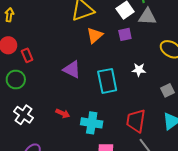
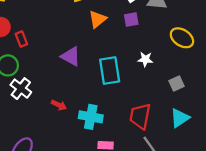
white cross: (23, 115) -> (21, 89), moved

